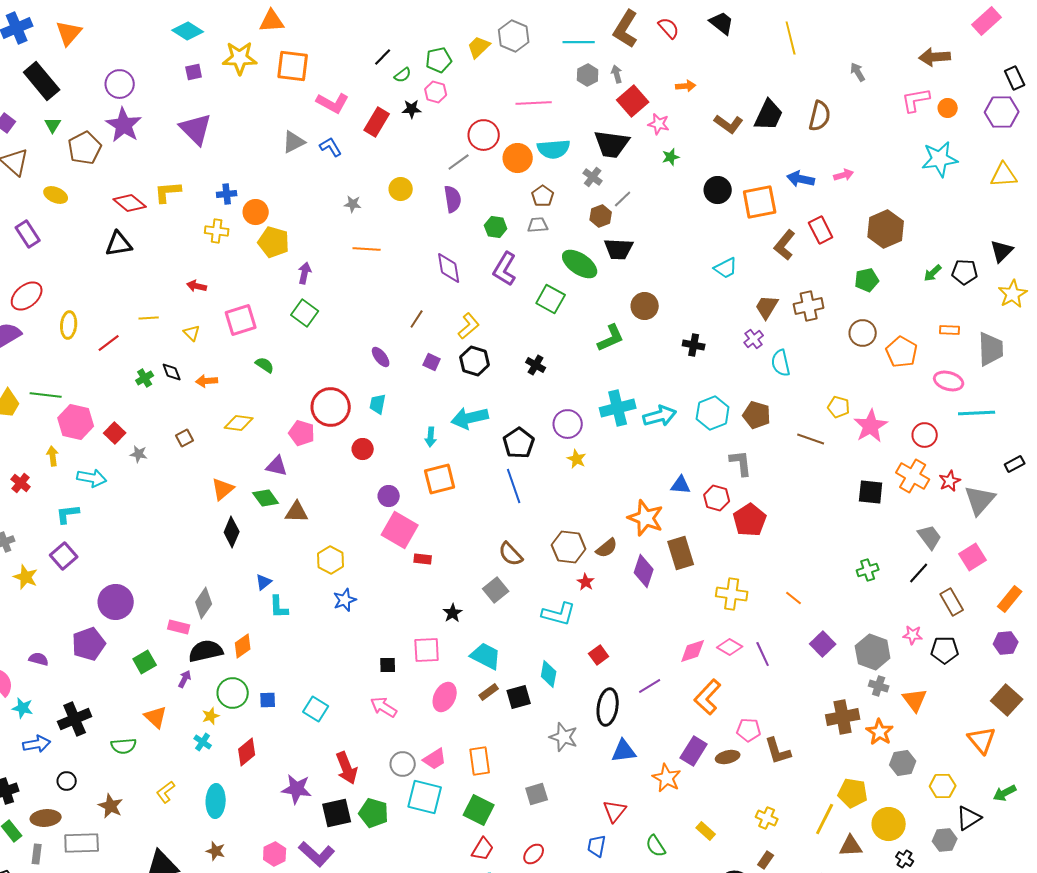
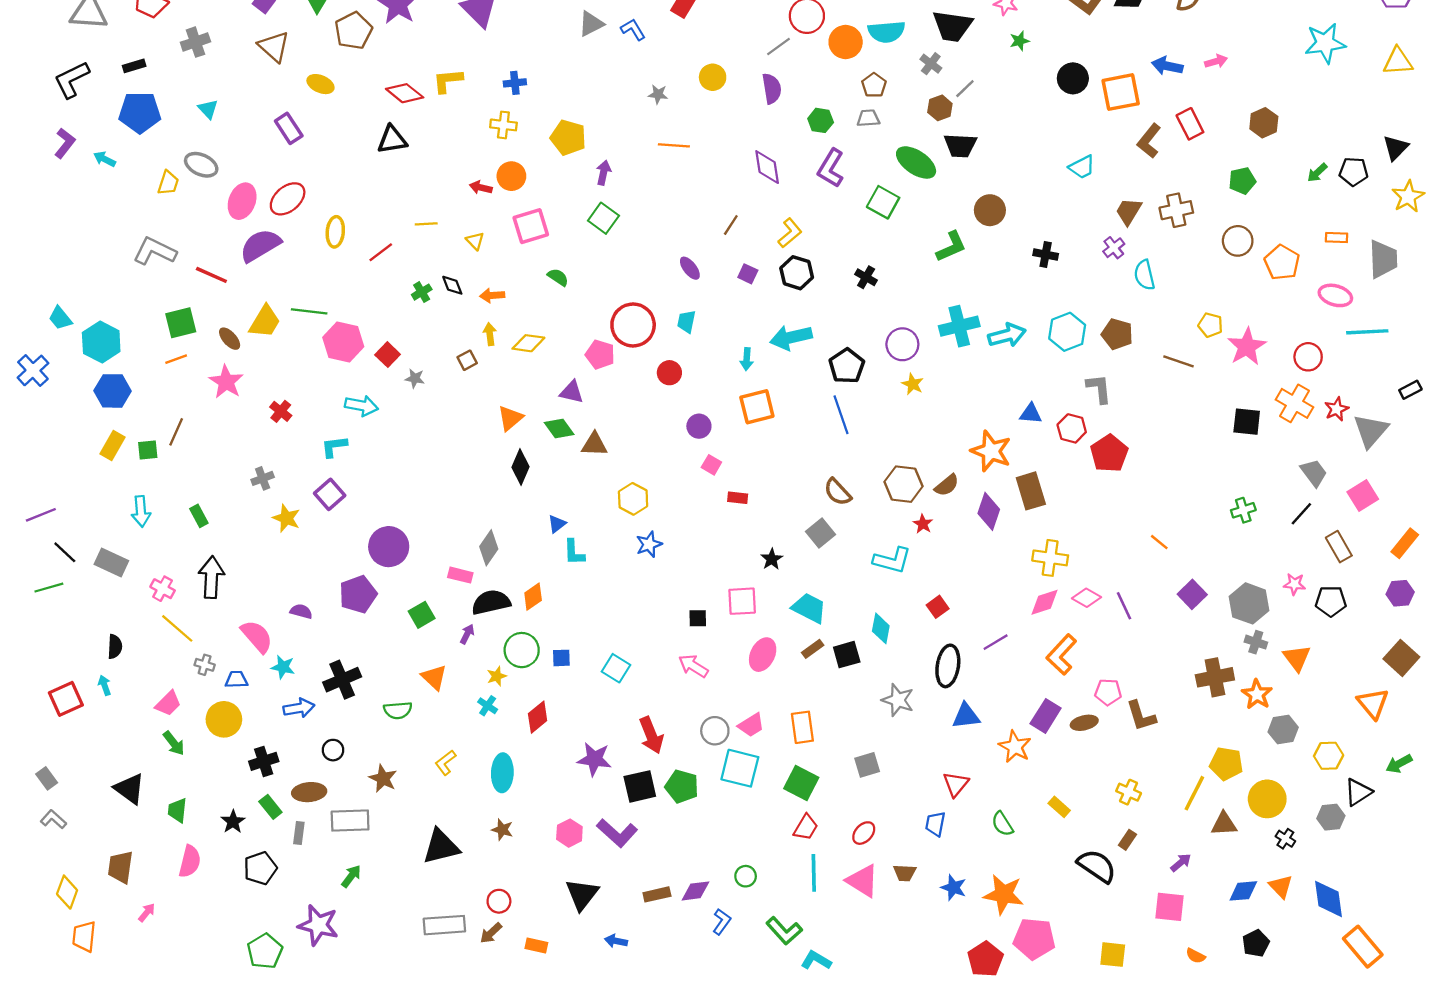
orange circle: (256, 212) -> (511, 176), moved
brown hexagon: (886, 229) -> (1264, 123), size x0.7
yellow arrow: (53, 456) -> (490, 334), moved
pink square: (400, 530) -> (711, 465), size x0.5
yellow cross: (732, 594) -> (1050, 558), moved

